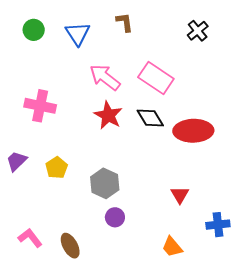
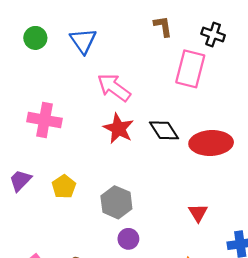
brown L-shape: (125, 22) -> (163, 26), moved
black cross: (198, 31) -> (213, 35), turned -30
pink rectangle: (156, 78) -> (190, 69), moved, turned 72

